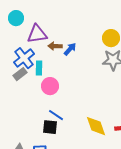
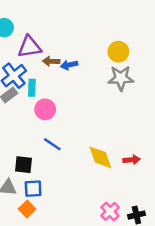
blue arrow: (70, 49) -> (69, 65), turned -144
black square: (50, 127) -> (23, 165), moved

